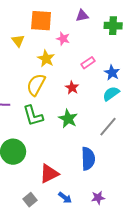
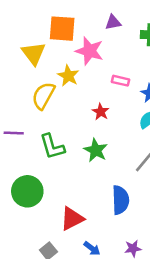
pink star: (63, 39) -> (89, 51), size x1.6
yellow triangle: (18, 41) -> (34, 53), size x1.5
pink rectangle: (88, 63) -> (120, 81), turned 48
yellow semicircle: (36, 85) -> (43, 96), moved

